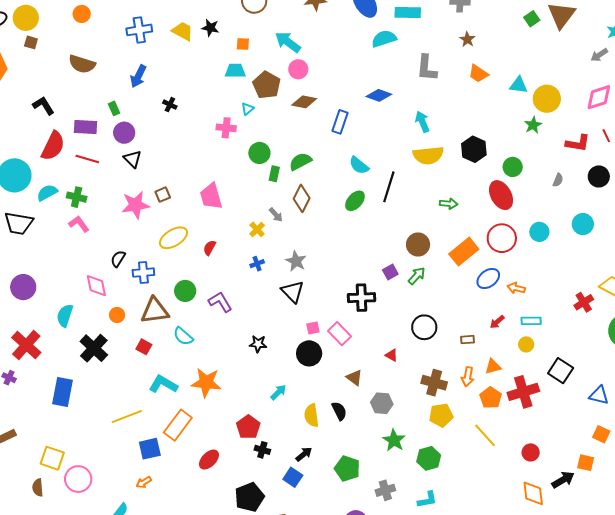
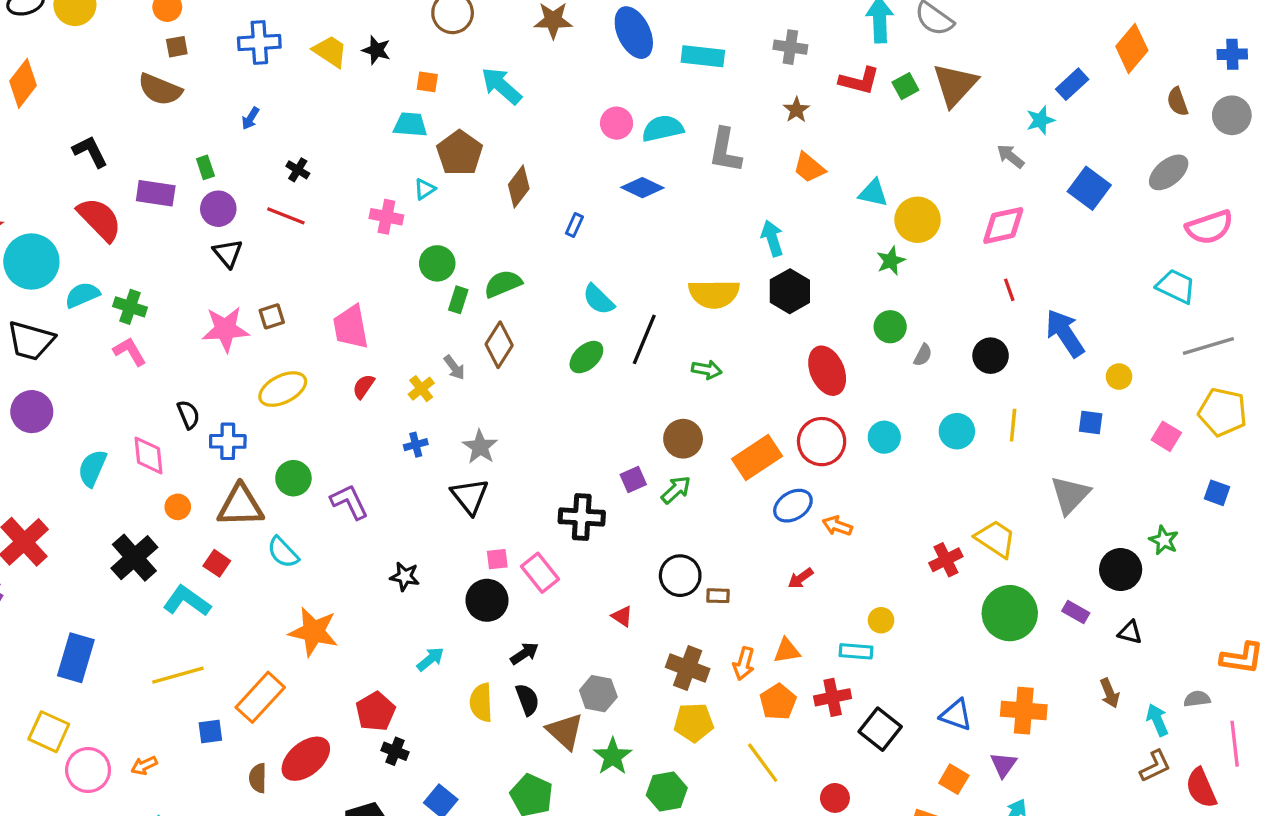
cyan semicircle: (384, 39) -> (663, 128), moved
brown square: (31, 42) -> (177, 47), moved, turned -32
gray arrow: (599, 55) -> (1010, 156), turned 66
pink circle: (298, 69) -> (617, 123), moved
blue arrow: (138, 76) -> (250, 118), size x0.6
brown diamond: (304, 102) -> (519, 187), turned -70
blue rectangle: (340, 122) -> (574, 225), size x0.6
cyan arrow: (422, 122) -> (772, 238), moved
red L-shape: (578, 143) -> (859, 81), moved
red semicircle: (53, 146) -> (99, 219), turned -76
red line: (87, 159) -> (286, 216), moved
green circle: (513, 167) -> (890, 327), moved
green arrow: (449, 204) -> (707, 370), moved
red semicircle: (210, 248) -> (364, 386), moved
black semicircle: (118, 259) -> (188, 415), turned 120
purple circle: (23, 287) -> (32, 412), moved
cyan semicircle: (65, 316) -> (92, 468), moved
cyan rectangle: (531, 321) -> (856, 651), moved
brown rectangle: (467, 340) -> (718, 596), moved
yellow circle: (526, 344) -> (881, 620), moved
black square: (561, 371) -> (880, 729), moved
brown triangle: (354, 378) -> (565, 731), moved, size x1.4
cyan L-shape: (163, 384) -> (187, 601), moved
blue rectangle: (63, 392) -> (76, 658), moved
red cross: (523, 392) -> (833, 697), size x0.7
blue square: (150, 449) -> (210, 731), size x0.7
black arrow: (304, 454) -> (524, 653), moved
red ellipse: (209, 460) -> (306, 759), size x1.4
orange arrow: (144, 482) -> (144, 766), moved
brown semicircle: (38, 488) -> (258, 778), moved

